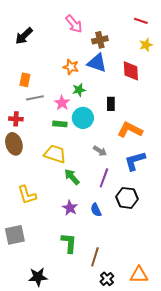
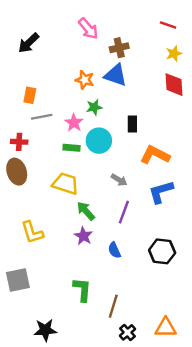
red diamond: (131, 71) -> (174, 85), moved
black hexagon: (127, 198) -> (162, 251), moved
purple star: (70, 208) -> (83, 236), moved

